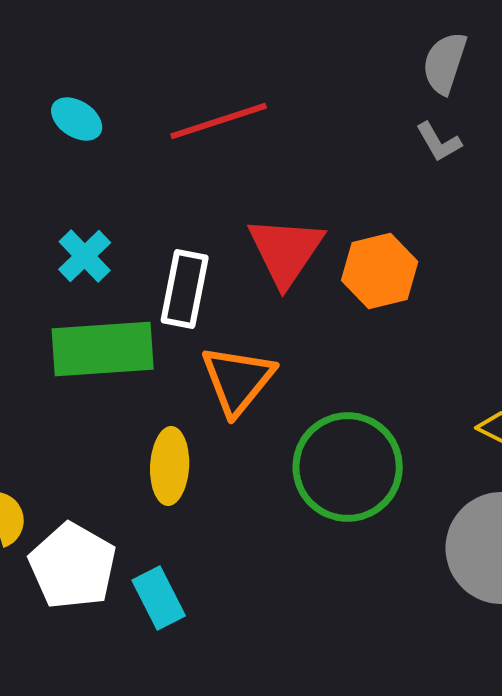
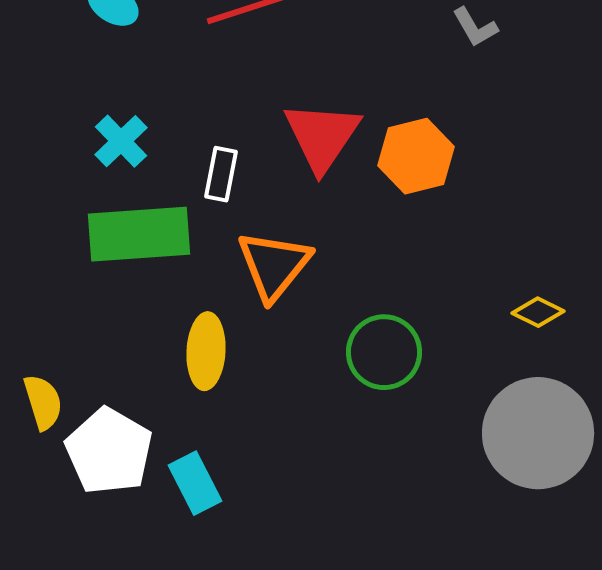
white rectangle: (185, 289) -> (221, 174), size x0.7
green circle: (348, 467) -> (384, 352), size x0.7

